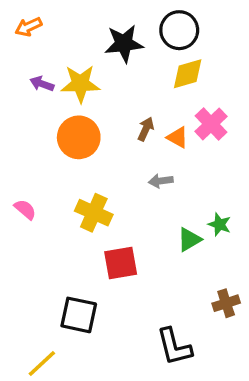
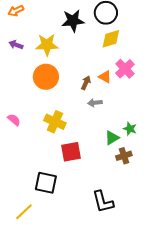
purple arrow: (42, 84) -> (16, 45), moved
brown arrow: (146, 129) -> (86, 83), moved
brown cross: (226, 303) -> (124, 156), moved

